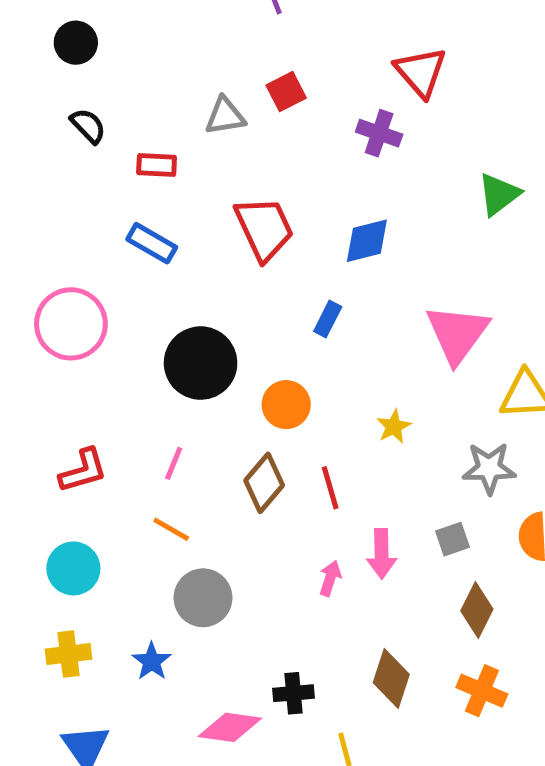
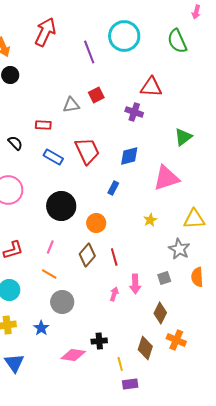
red triangle: (421, 72) -> (151, 87), turned -45
black semicircle: (88, 126) -> (15, 143), moved
blue rectangle: (152, 243) -> (53, 157), moved
pink triangle: (457, 334) -> (166, 178), moved, turned 36
yellow star: (394, 427) -> (150, 220), moved
gray star: (489, 468) -> (179, 249), turned 30
brown diamond: (477, 610) -> (160, 313), moved
brown diamond: (391, 679) -> (145, 348), moved

